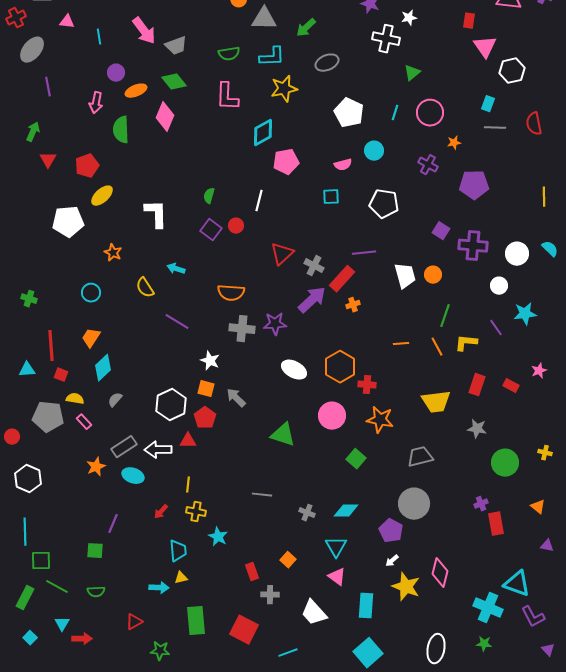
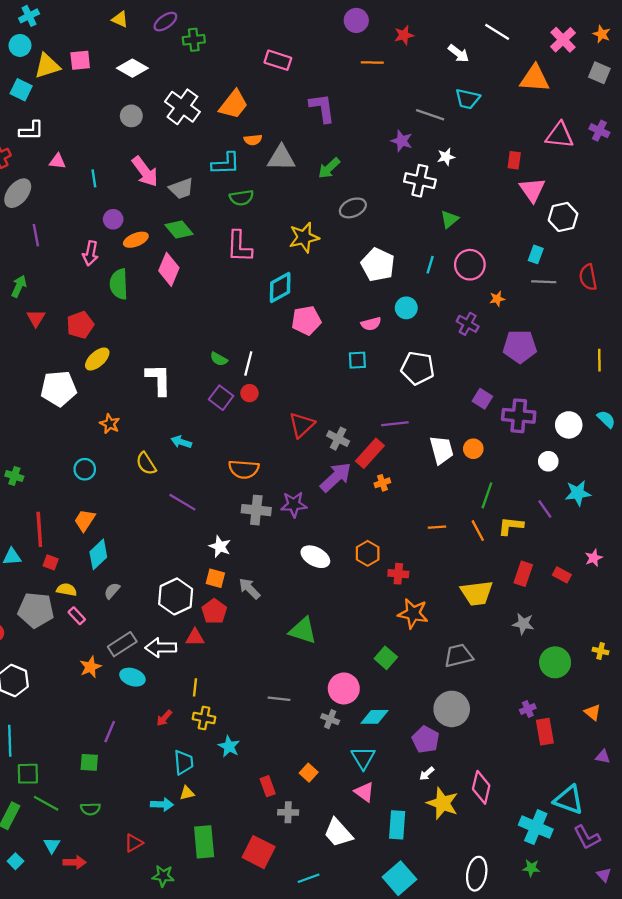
cyan L-shape: (272, 57) -> (226, 164), moved
green semicircle: (209, 196) -> (219, 359), turned -77
white line: (259, 201) -> (248, 364), moved
orange hexagon: (340, 367) -> (368, 553), size x0.7
pink circle: (332, 416) -> (344, 688), moved

